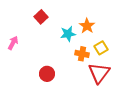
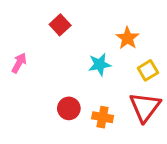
cyan star: (68, 34) -> (100, 64), moved
orange cross: (82, 54) -> (103, 117), moved

